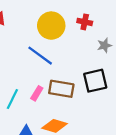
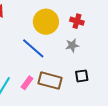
gray star: (104, 45) -> (72, 45), moved
black square: (95, 81) -> (82, 76), size x0.6

